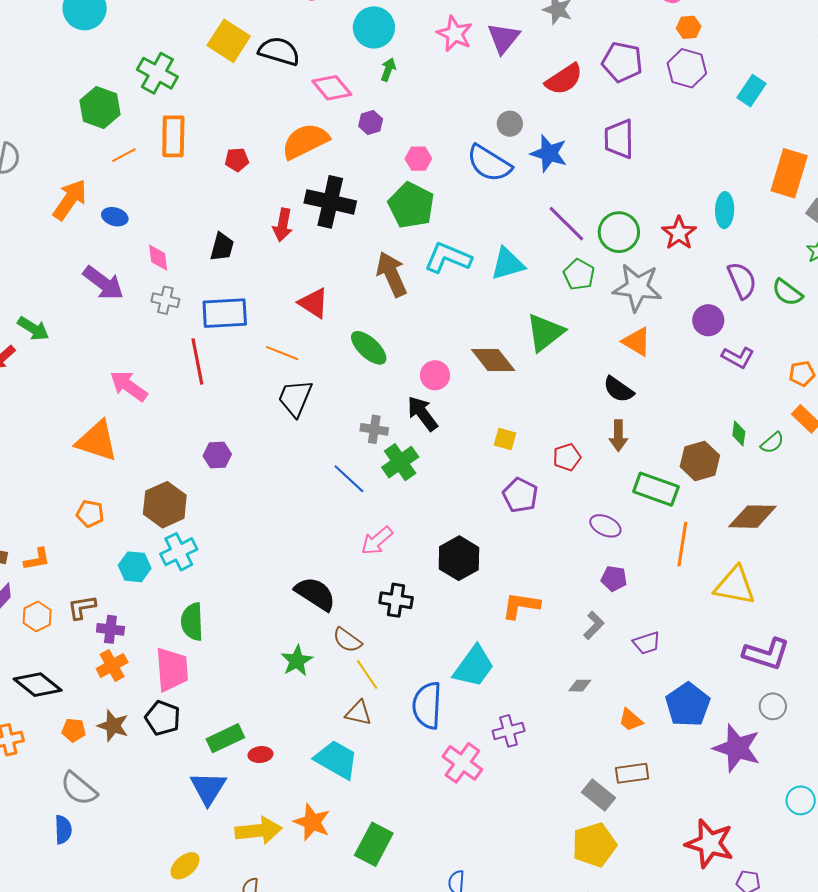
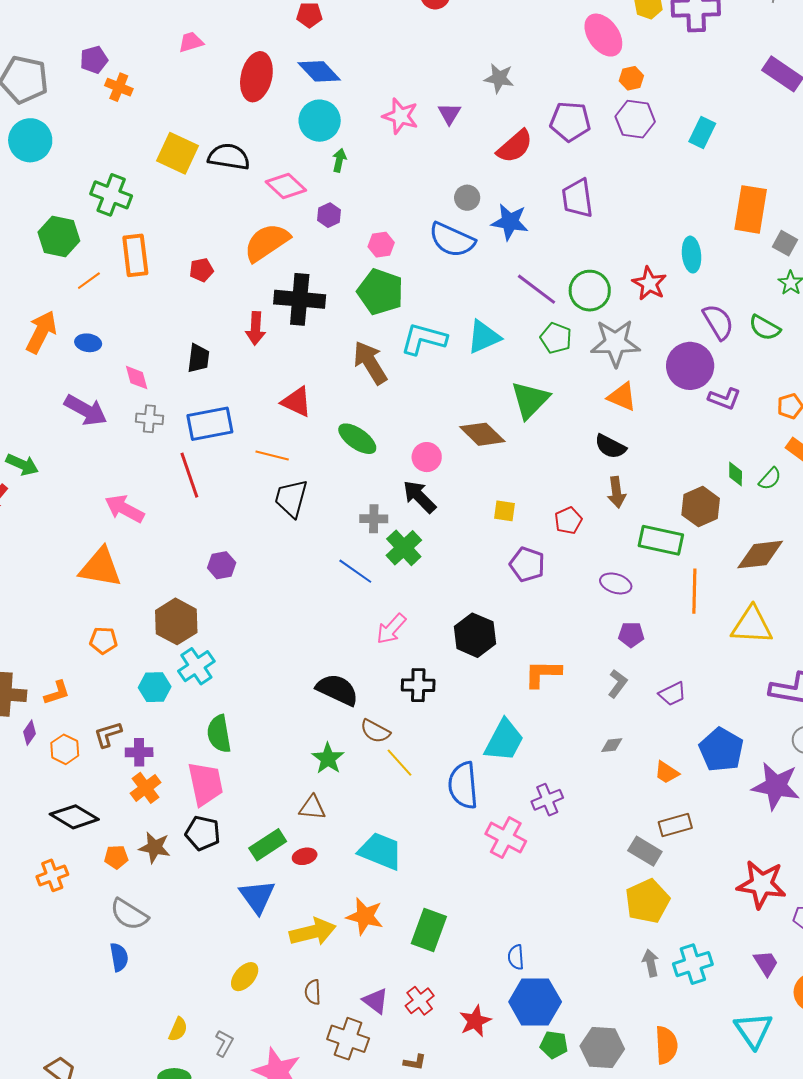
purple triangle: (504, 38) -> (449, 114), size x0.7
purple circle: (708, 320) -> (690, 366), size x1.5
brown triangle: (358, 713) -> (312, 808), moved

